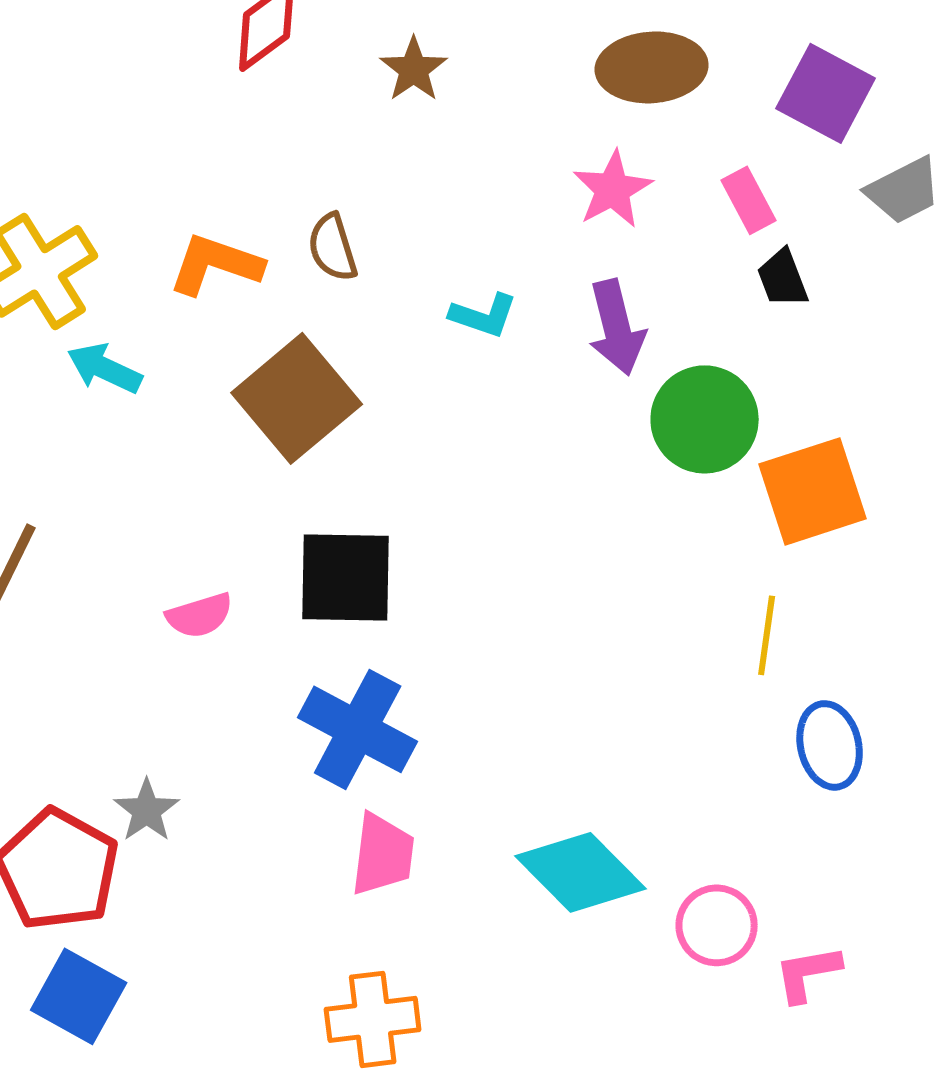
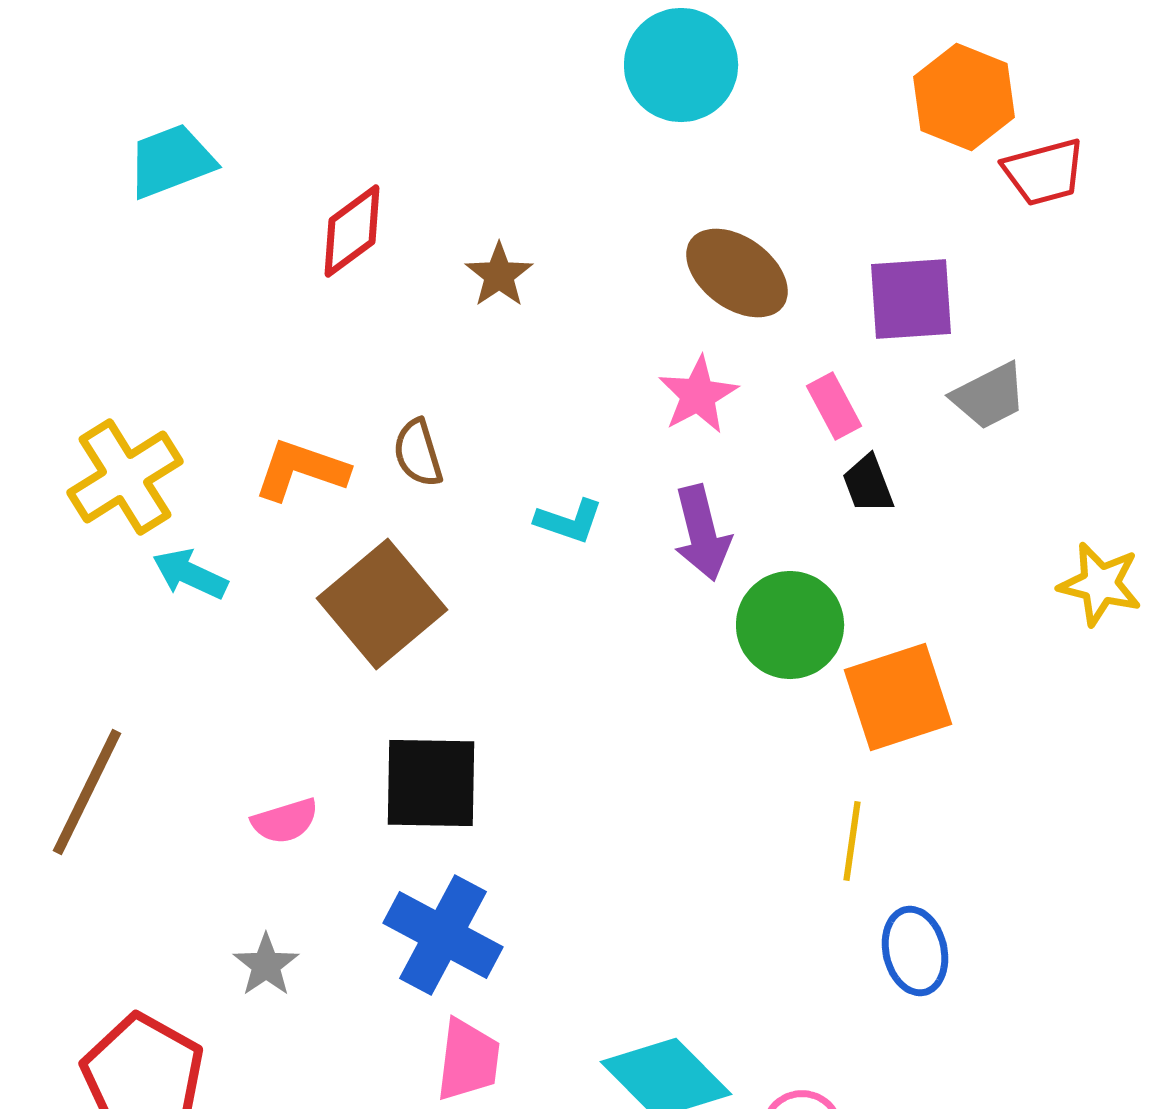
brown ellipse: (652, 67) -> (737, 273), turned 40
purple square: (826, 93) -> (911, 299), turned -32
gray star: (147, 810) -> (266, 965), moved

